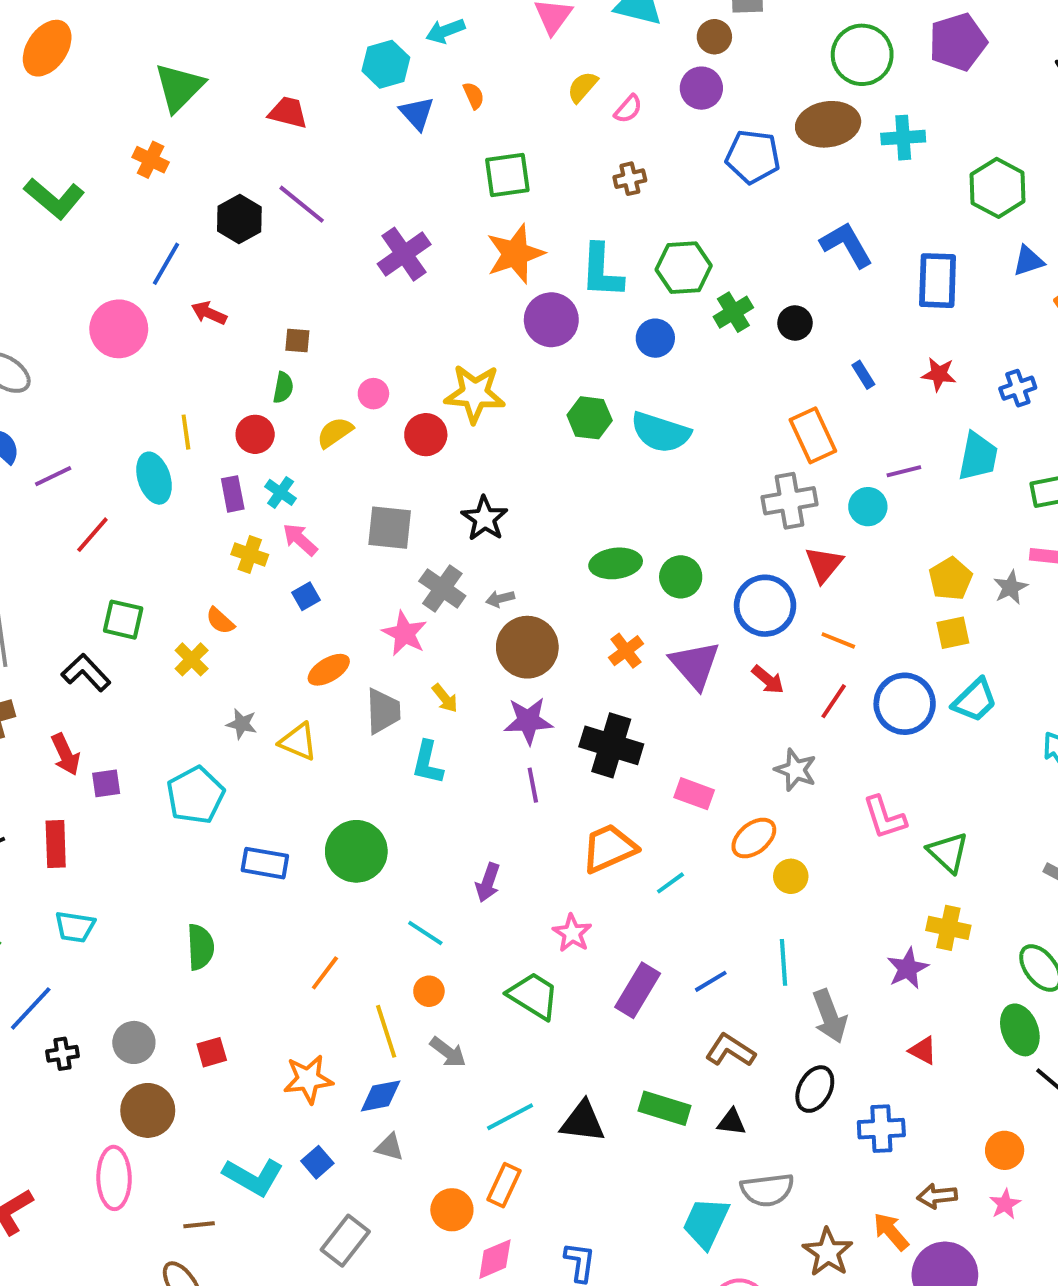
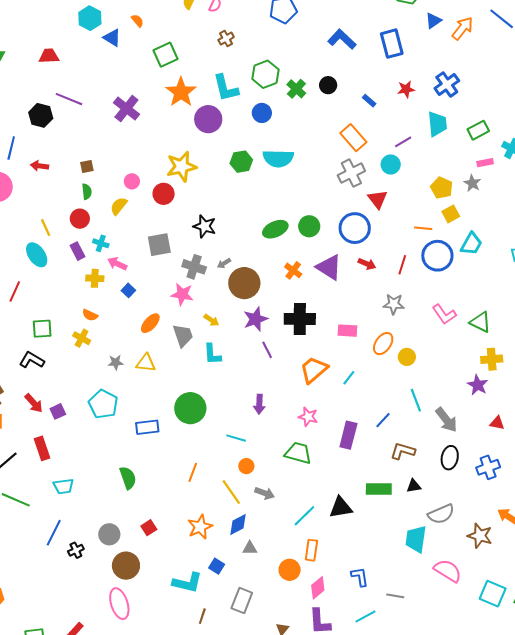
blue cross: (1018, 388) -> (447, 85), size x1.4
orange line: (838, 640) -> (423, 228), moved
brown line: (199, 1225) -> (202, 616), moved, turned -49

